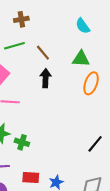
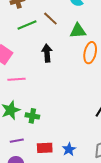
green line: (14, 46) -> (27, 25), moved
brown line: (43, 53) -> (50, 19), moved

